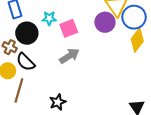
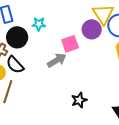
pink square: (69, 28) -> (70, 44), moved
black star: (58, 102) -> (79, 100), moved

